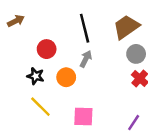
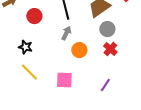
red circle: (47, 49) -> (34, 16), moved
orange circle: (66, 77) -> (79, 50), moved

